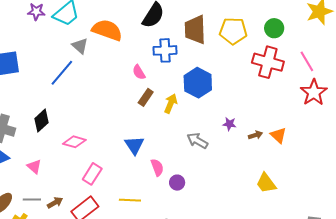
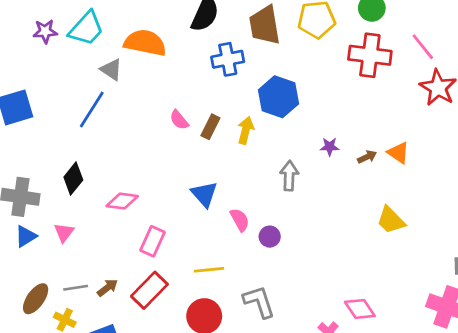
pink semicircle: (139, 72) -> (179, 120), moved
gray arrow: (197, 141) -> (289, 176), turned 70
pink triangle: (34, 167) -> (64, 232), moved, turned 35

